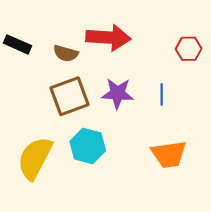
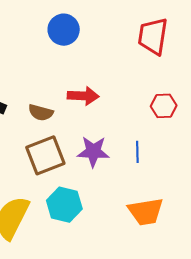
red arrow: (108, 38) -> (83, 96), size x0.7

